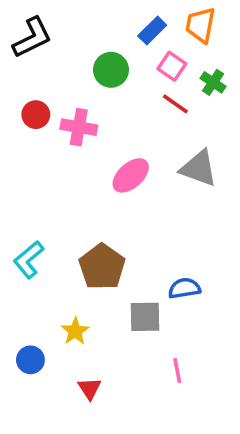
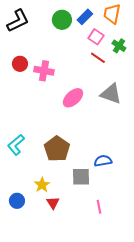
green circle: (111, 70) -> (62, 20), moved
red triangle: (90, 388) -> (53, 203), moved

